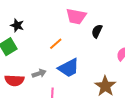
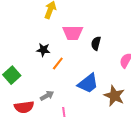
black star: (17, 25) -> (43, 50), moved
blue trapezoid: (69, 68) -> (88, 83), moved

